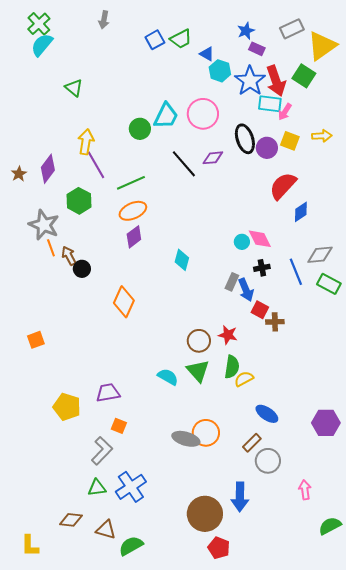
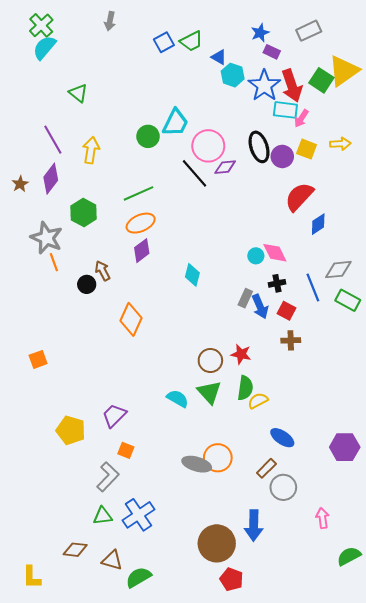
yellow triangle: (322, 46) -> (344, 71), moved
pink circle: (203, 114) -> (208, 146), moved
purple line: (96, 165) -> (53, 140), moved
brown arrow: (69, 256) -> (103, 271), moved
red square: (260, 310) -> (286, 311), moved
purple trapezoid: (108, 393) -> (114, 415), turned -35

